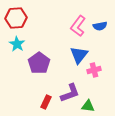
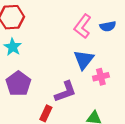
purple pentagon: (39, 63) -> (18, 84), moved
purple L-shape: (70, 93) -> (65, 92), moved

